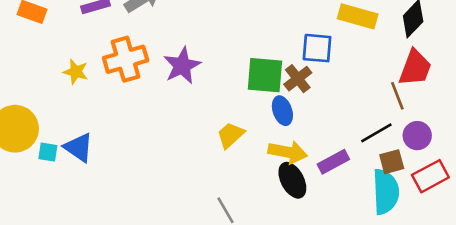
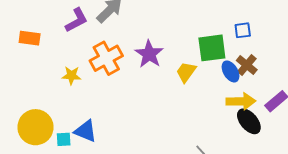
blue square: (317, 48) -> (243, 30), moved, size x0.7
brown cross: (298, 79) -> (247, 65), moved
yellow trapezoid: (230, 135) -> (186, 72), moved

